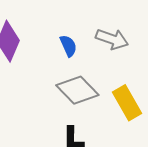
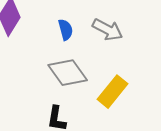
yellow rectangle: (127, 103) -> (113, 92), turned 60

